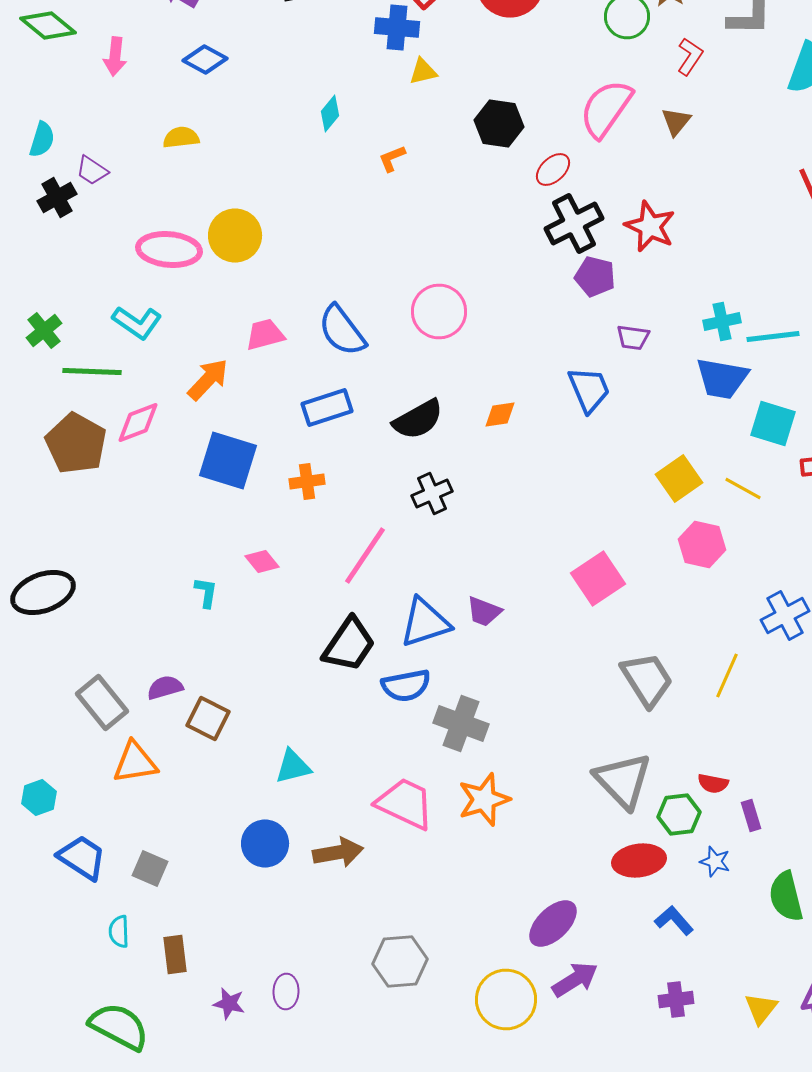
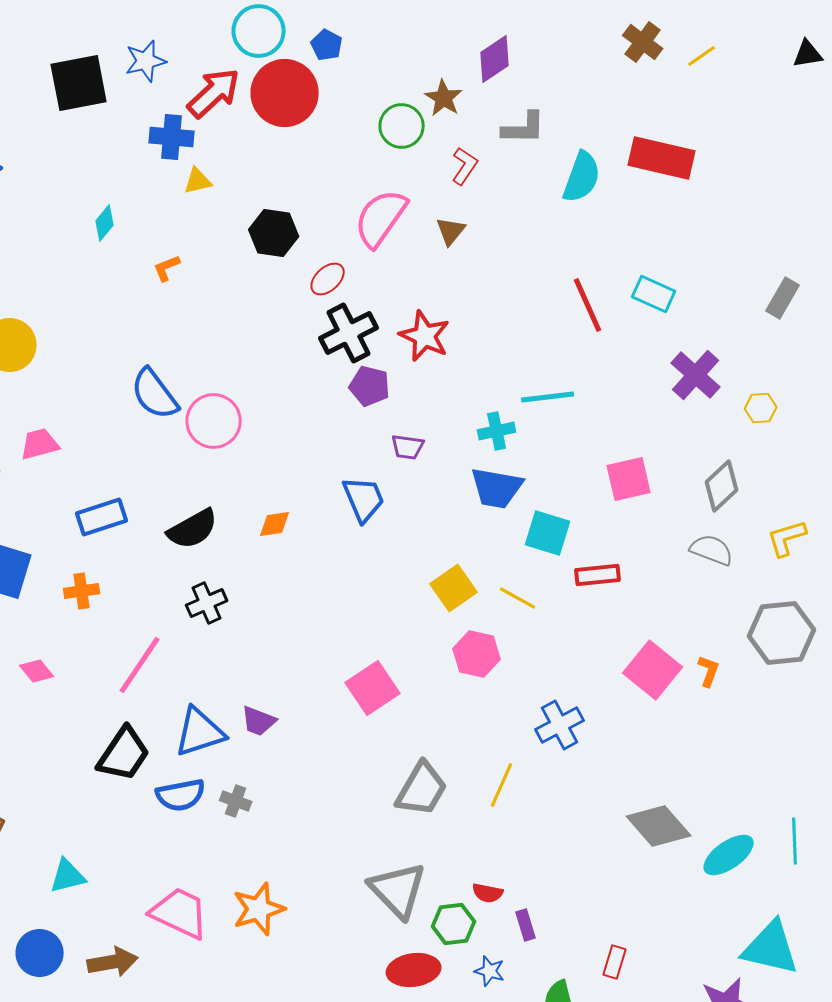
blue semicircle: (342, 330) -> (155, 394), moved
cyan line: (773, 336) -> (548, 397), moved
gray trapezoid: (647, 680) -> (422, 789), turned 62
gray cross: (461, 724) -> (236, 801), moved, size x0.6

